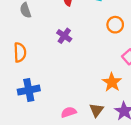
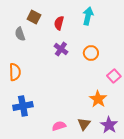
orange circle: (115, 25) -> (91, 53), moved
purple cross: (64, 36) -> (61, 49), moved

